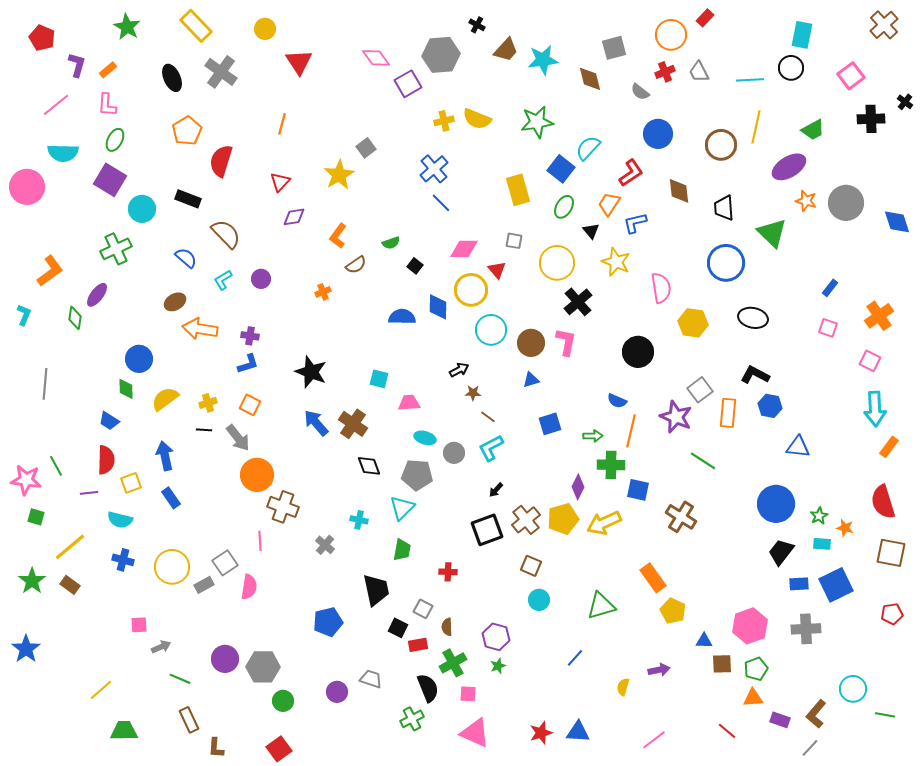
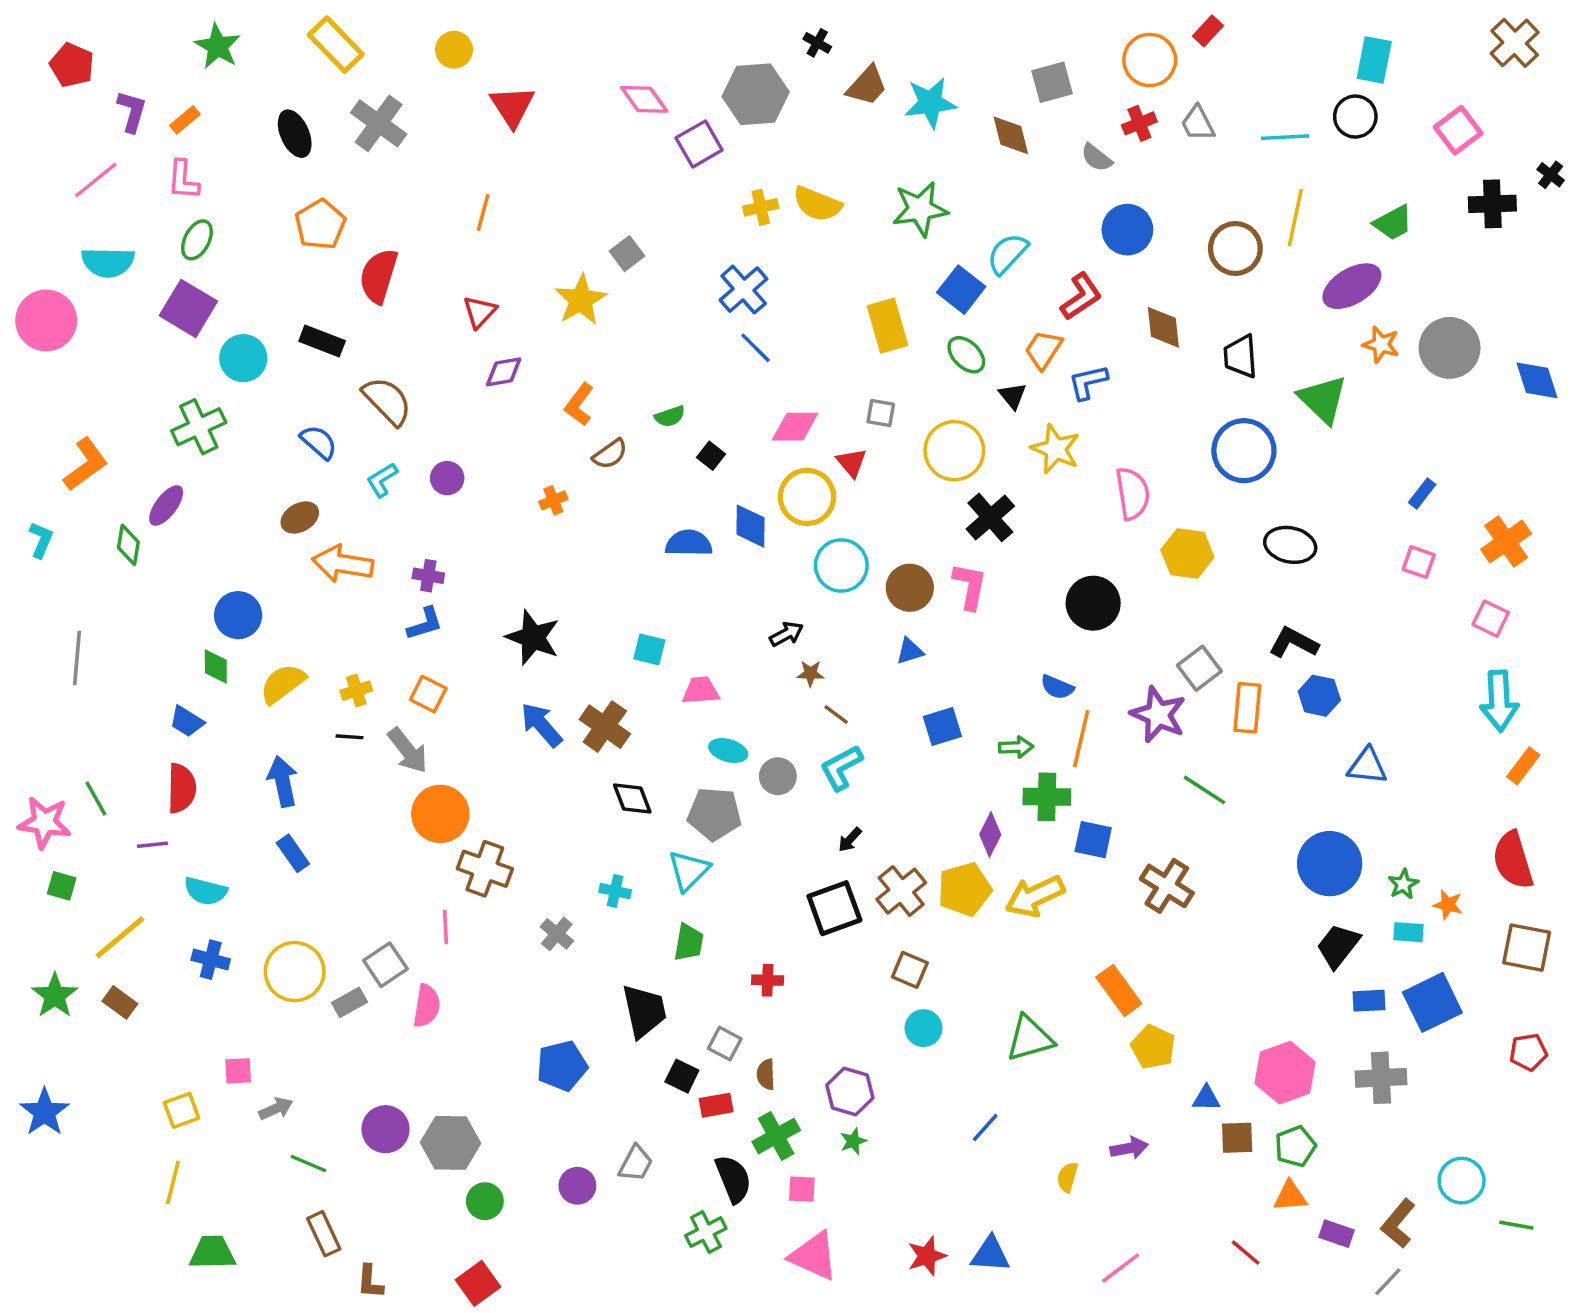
green ellipse: (564, 207) -> (966, 355), turned -75
yellow square: (131, 483) -> (182, 1110), moved
gray trapezoid: (371, 679) -> (636, 1163), turned 100
yellow line: (101, 690) -> (173, 1182), turned -35

